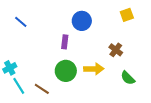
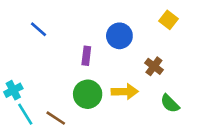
yellow square: (127, 15) -> (169, 20), turned -32
blue circle: (82, 21) -> (119, 36), moved
blue line: (21, 22) -> (38, 29), moved

